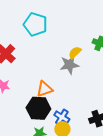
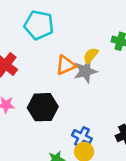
orange triangle: (45, 89) -> (66, 65), moved
black hexagon: (38, 108) -> (43, 107), moved

